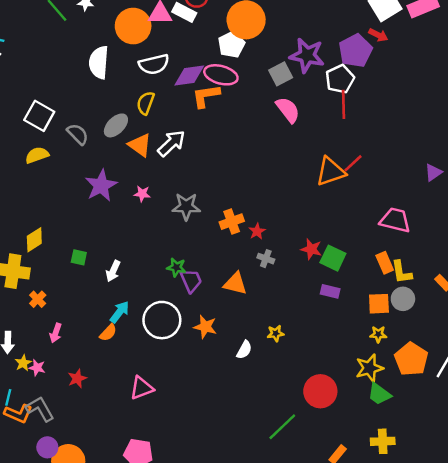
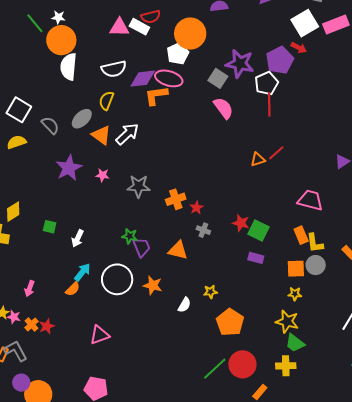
orange circle: (133, 26) -> (61, 40), moved
gray square: (281, 74) -> (218, 78), turned -30
orange triangle: (331, 172) -> (258, 159), size x0.6
orange cross: (38, 299) -> (32, 325), moved
orange pentagon: (411, 359) -> (230, 322), moved
yellow star: (369, 368) -> (287, 322), turned 30
red circle: (320, 391) -> (242, 364), moved
yellow cross: (383, 441) -> (286, 366), moved

